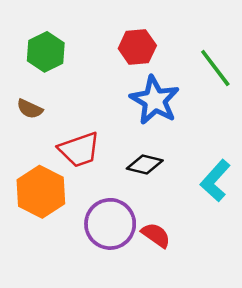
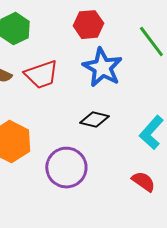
red trapezoid: (79, 150) -> (41, 75), moved
red semicircle: (156, 235) -> (143, 182), moved

